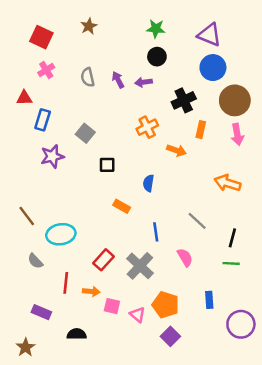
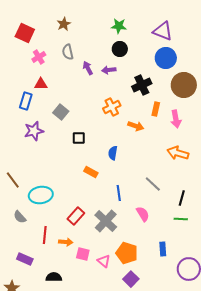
pink cross: (46, 70) -> (39, 57), moved
gray semicircle: (88, 77) -> (68, 52), moved
red triangle: (24, 98) -> (41, 84), moved
pink arrow: (237, 134) -> (176, 119), moved

